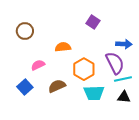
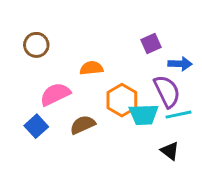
purple square: (93, 22) -> (151, 43), moved, turned 32
pink semicircle: (38, 65) -> (55, 94), size x1.5
cyan trapezoid: (94, 93) -> (144, 115), moved
black triangle: (124, 97) -> (170, 151), moved, turned 32

